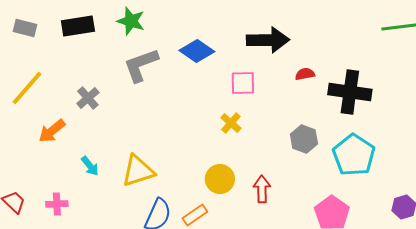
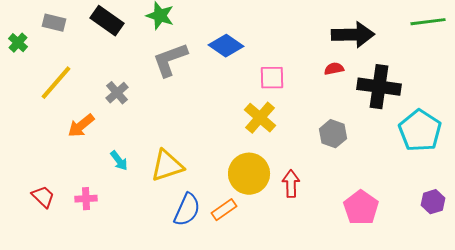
black rectangle: (78, 26) -> (107, 21), turned 44
black arrow: (268, 40) -> (353, 35), moved
yellow cross: (231, 123) -> (260, 118), size x1.5
cyan pentagon: (354, 155) -> (420, 131), moved
yellow circle: (220, 179) -> (249, 174), size x1.4

